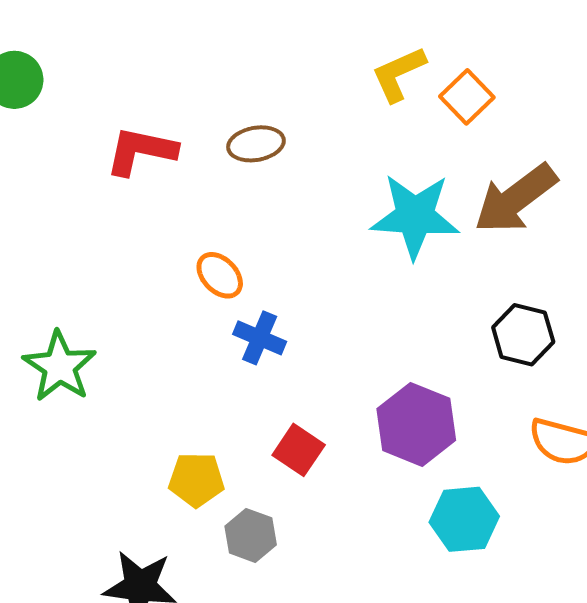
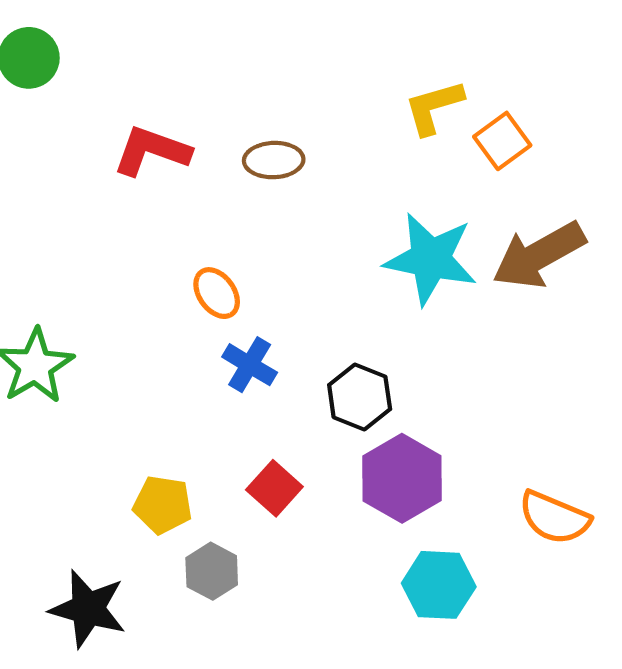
black hexagon: (523, 335) -> (360, 397), moved

